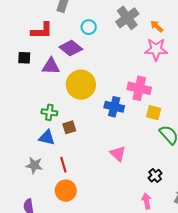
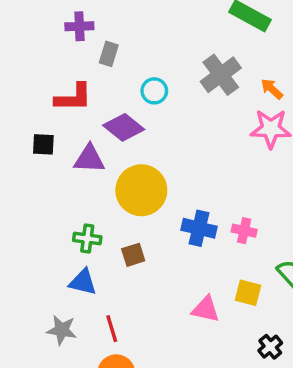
pink cross: (139, 88) -> (244, 231), moved, size x0.6
yellow square: (154, 113) -> (248, 293), moved
brown square: (69, 127) -> (133, 255), moved
pink triangle: (118, 154) -> (206, 309), turned -30

